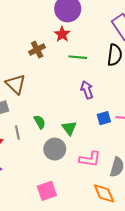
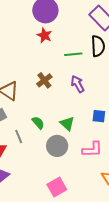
brown cross: (37, 50) -> (44, 80), moved
green line: (78, 57) -> (73, 54), moved
blue square: (104, 118) -> (99, 116), moved, turned 32

